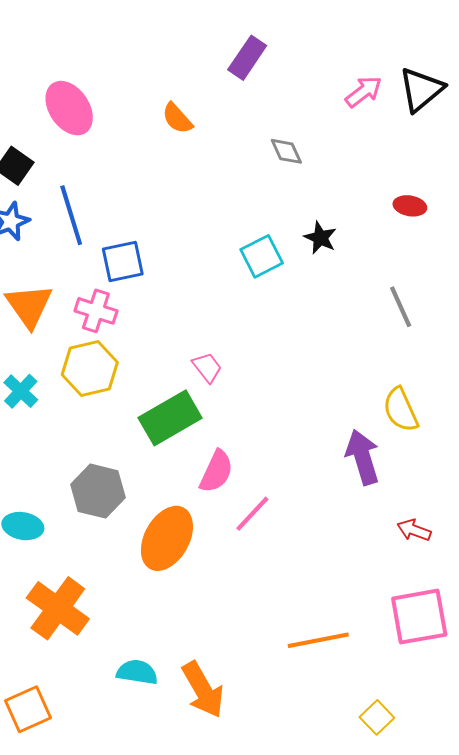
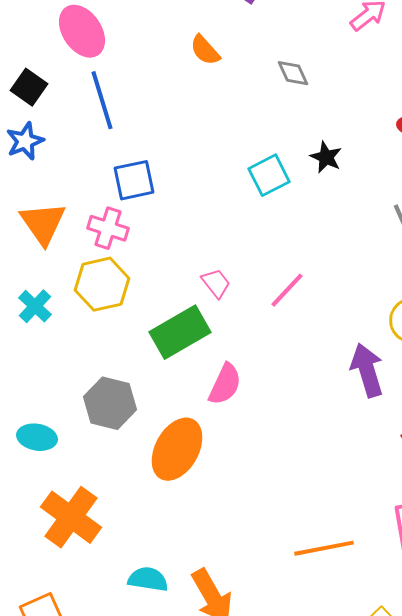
orange semicircle: (177, 118) -> (205, 50), moved
blue line: (71, 215) -> (102, 100), moved
pink line: (252, 514) -> (287, 290), moved

